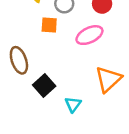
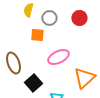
pink ellipse: (89, 35) -> (58, 57), moved

